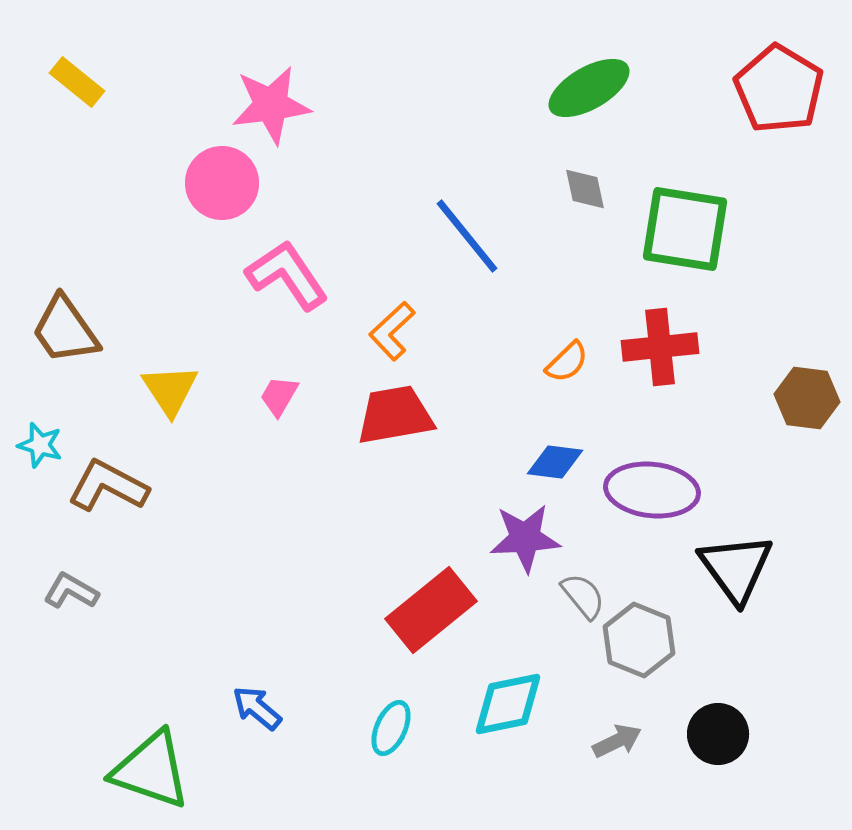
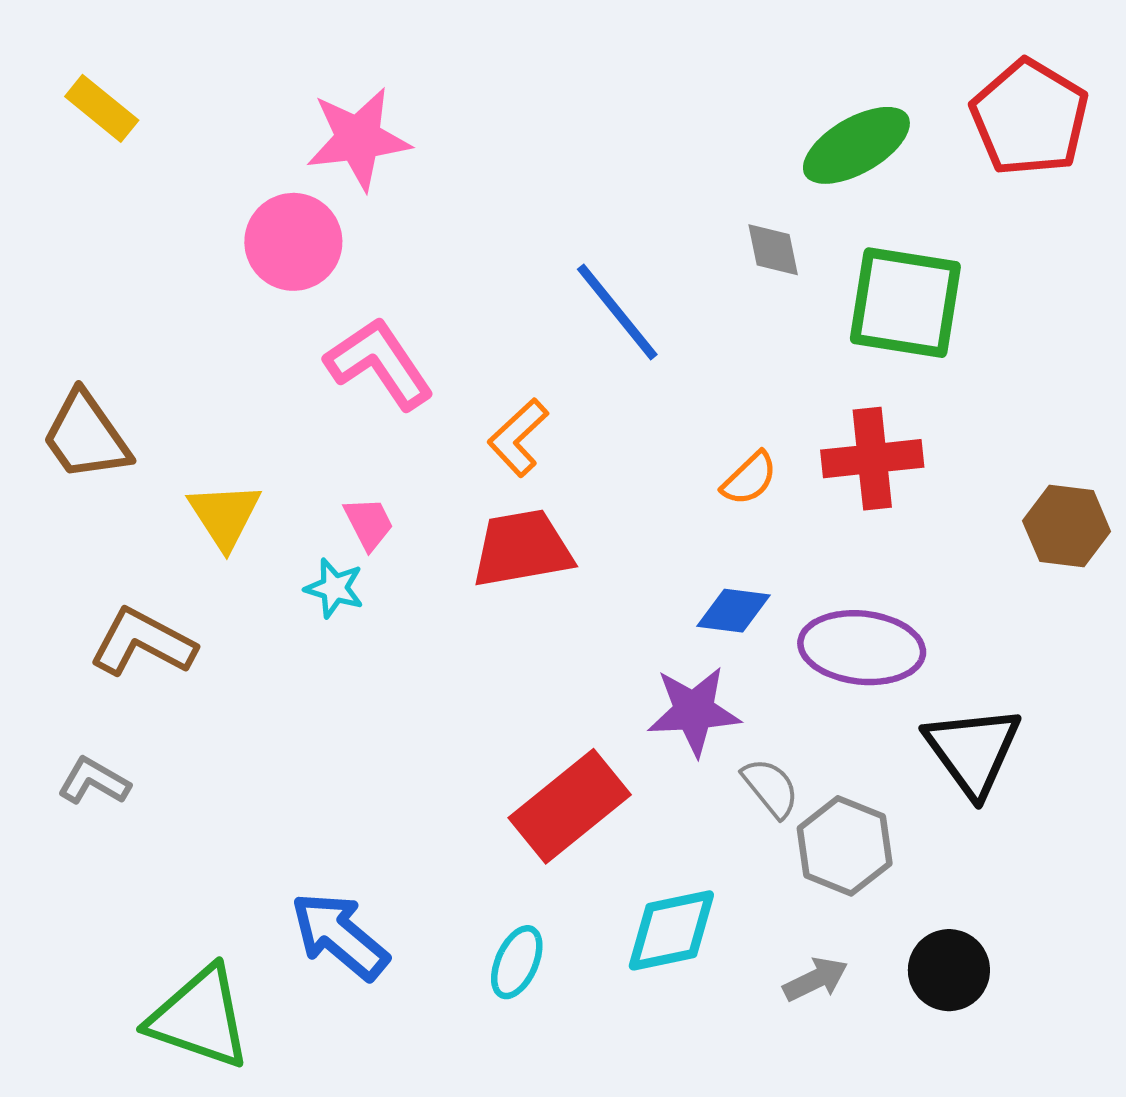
green ellipse: (589, 88) -> (856, 145), moved
pink trapezoid: (279, 396) -> (369, 523), turned 123
cyan star: (40, 445) -> (334, 588), moved
blue arrow: (257, 708) -> (340, 936), size x1.5

